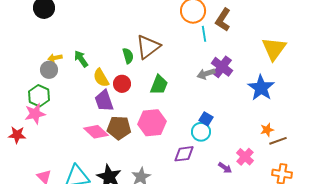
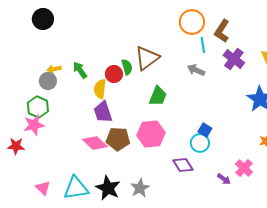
purple cross: (222, 67) -> (234, 59), moved
gray arrow: (206, 74) -> (196, 70), moved, turned 42
yellow semicircle: (101, 78) -> (100, 89), turned 36
red circle: (122, 84) -> (114, 74), moved
purple diamond: (184, 154) -> (183, 165), turned 65

